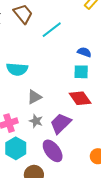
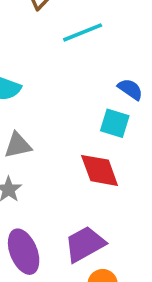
purple trapezoid: (61, 123) -> (85, 244), moved

